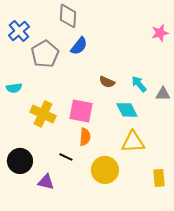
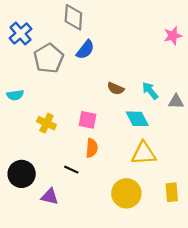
pink square: (81, 111) -> (87, 120), size x0.7
yellow cross: (43, 114) -> (46, 123), size x0.7
yellow circle: (105, 170) -> (126, 193), moved

